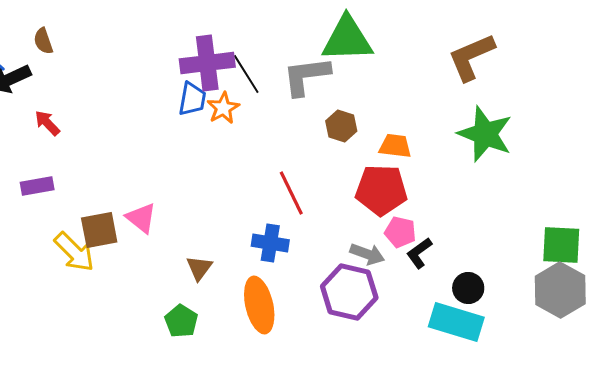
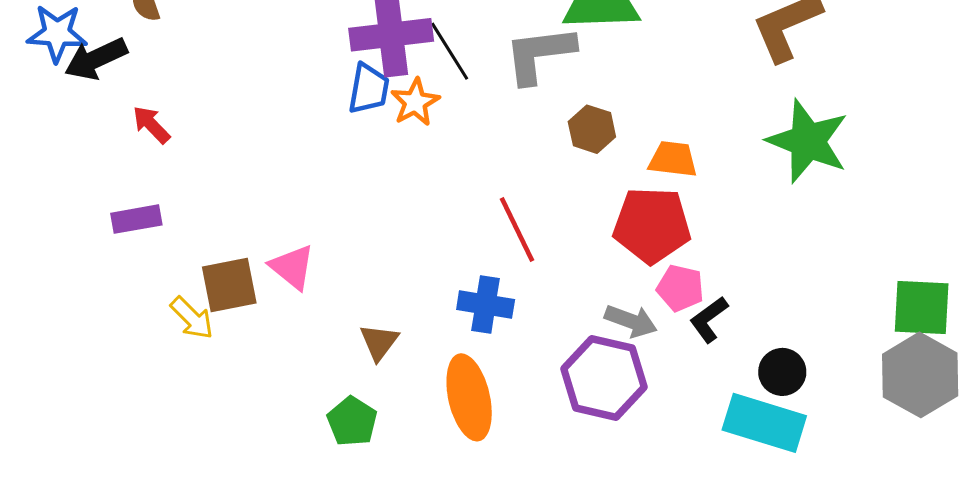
yellow arrow: (74, 252) -> (192, 318), size x0.7

